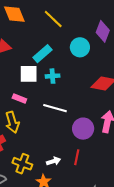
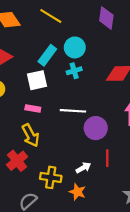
cyan circle: (80, 47) -> (75, 47), moved
cyan cross: (53, 76) -> (74, 71), moved
purple circle: (83, 129) -> (96, 128), moved

